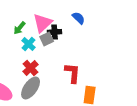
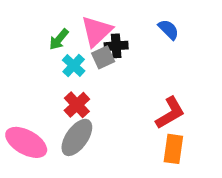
blue semicircle: (79, 18) -> (169, 29), moved
red L-shape: (73, 73) -> (170, 113), moved, turned 55

